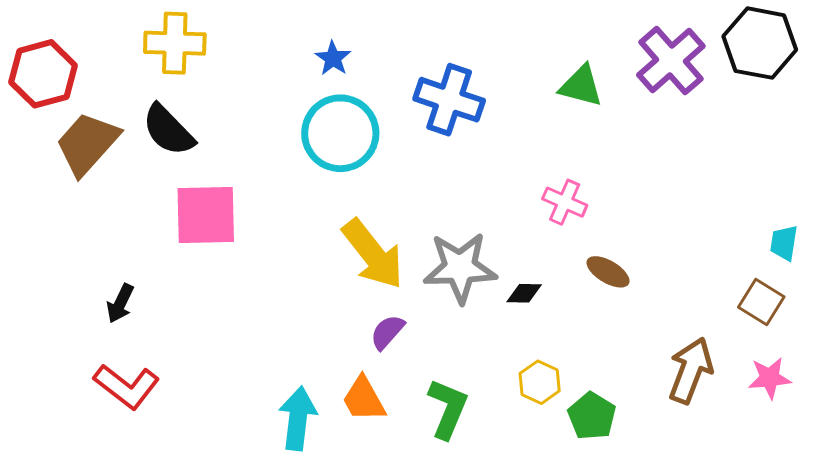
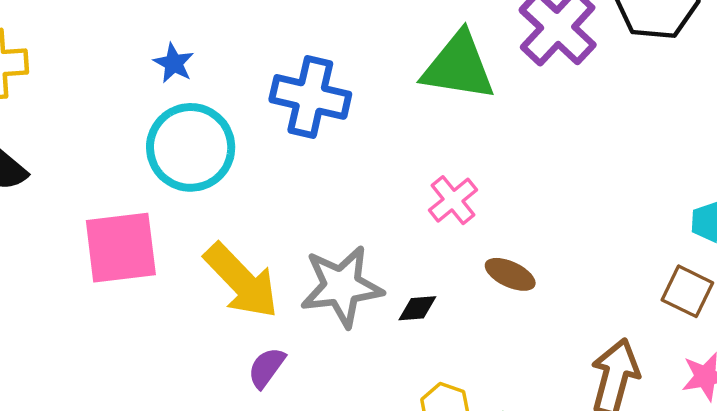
green triangle: (581, 86) -> (458, 66), size x1.5
pink cross: (565, 202) -> (453, 200), turned 33
pink square: (206, 215) -> (121, 248), moved

